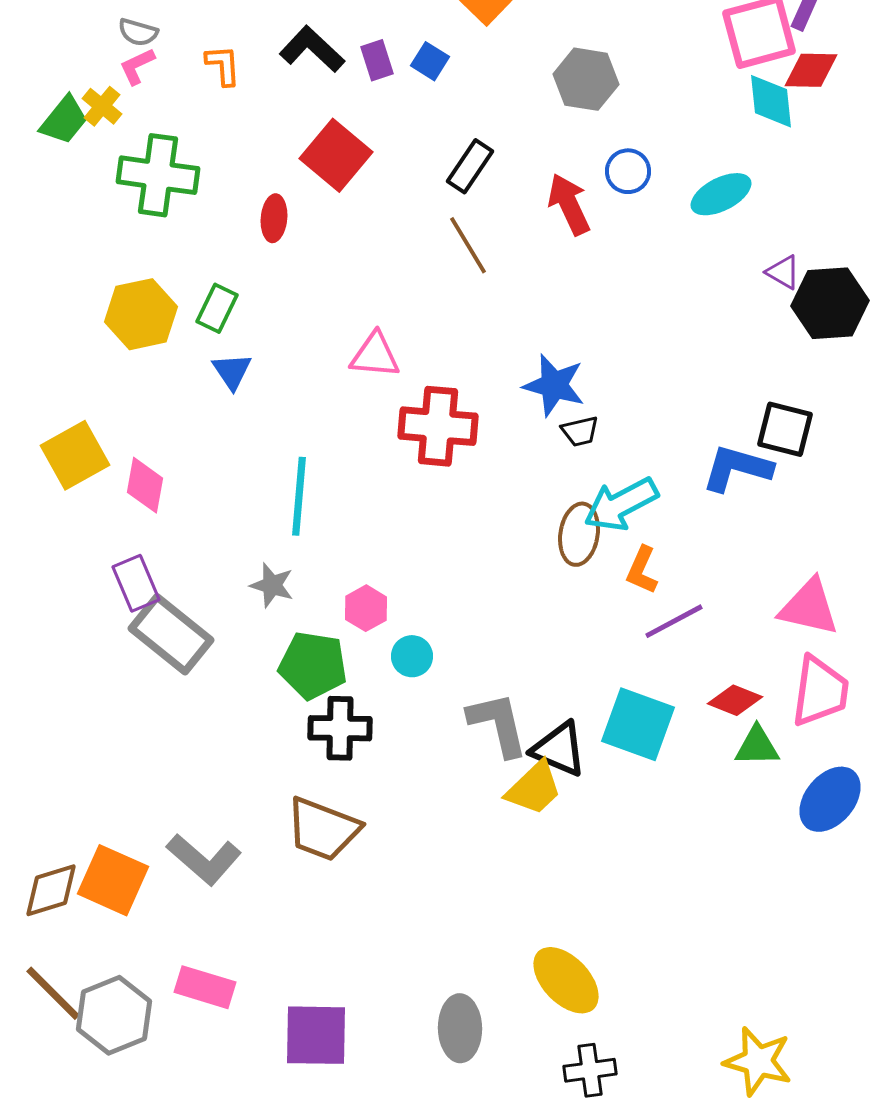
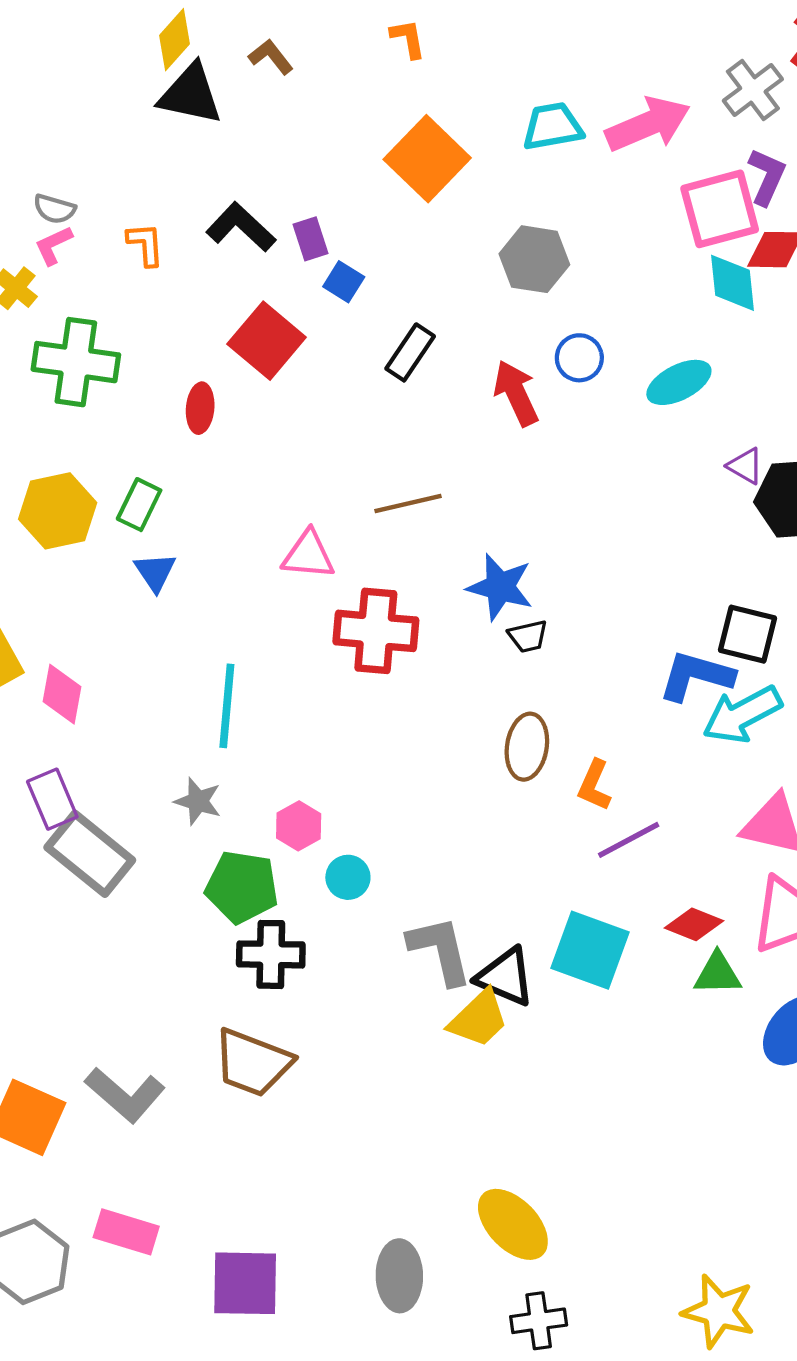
blue square: (430, 61) -> (344, 282), moved
brown line: (468, 245) -> (408, 503), moved, turned -72
cyan arrow: (621, 504) -> (742, 714), moved

